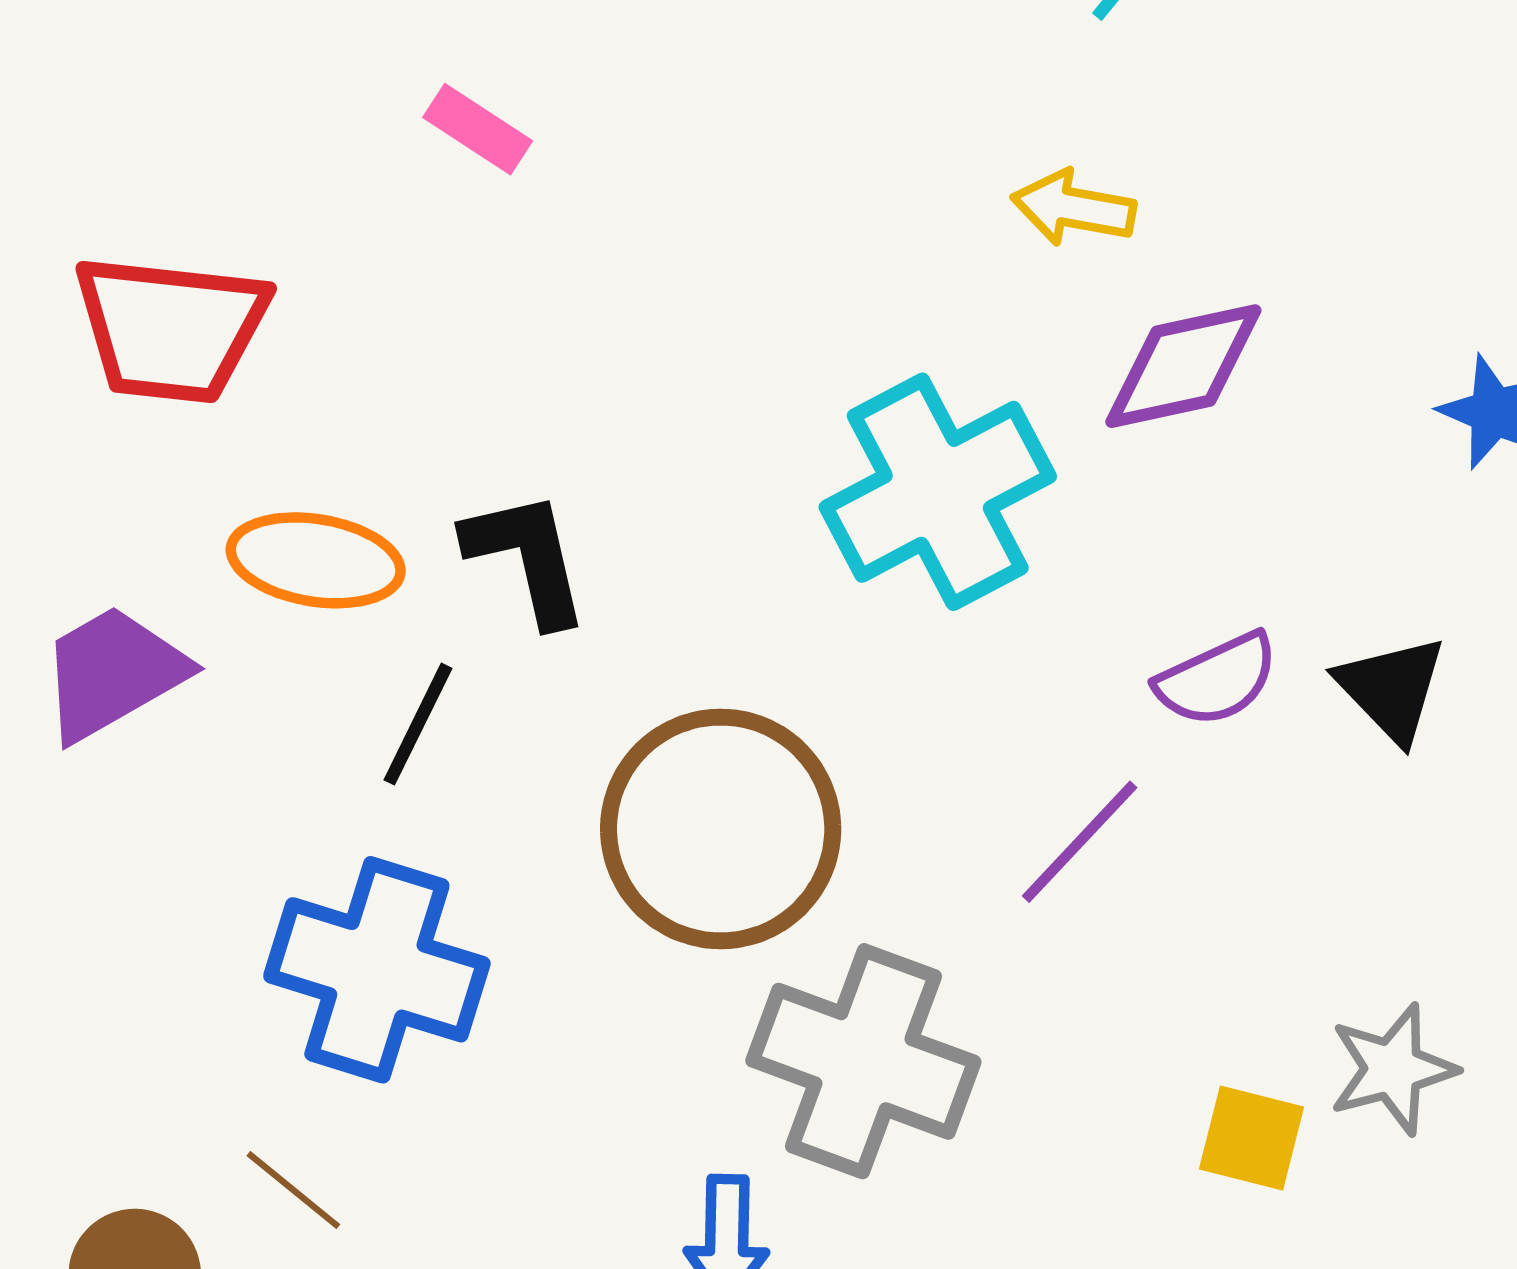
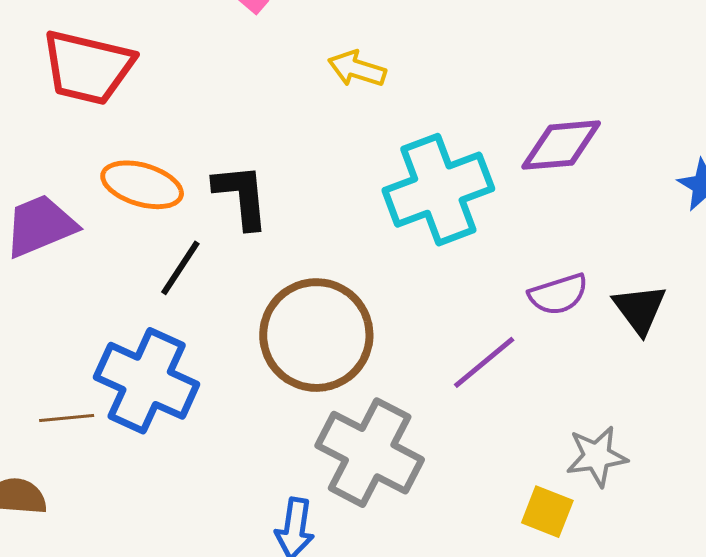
yellow arrow: (1073, 208) -> (357, 69), moved
gray star: (1393, 1069) -> (597, 456), moved
brown line: (293, 1190) -> (67, 418), moved, turned -52

